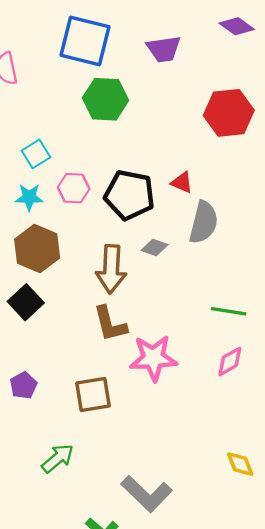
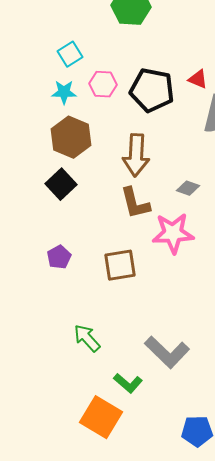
gray diamond: (155, 247) -> (188, 188), moved
green arrow: (58, 458) -> (87, 338), moved, turned -92

